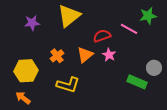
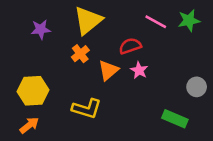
pink line: (129, 29) -> (156, 22), moved
orange cross: (57, 56) -> (80, 54), moved
green rectangle: (137, 82) -> (175, 119), moved
orange arrow: (23, 98) -> (29, 125), turned 105

